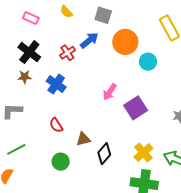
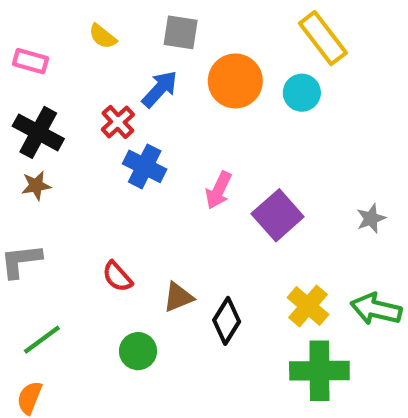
cyan circle: (148, 62) -> (302, 93), moved
blue cross: (56, 84) -> (145, 166), moved

